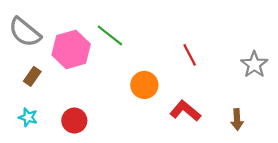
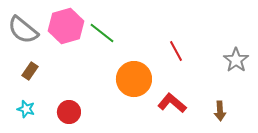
pink hexagon: (71, 49) -> (66, 26), moved
orange circle: (144, 85) -> (134, 79), size x1.4

